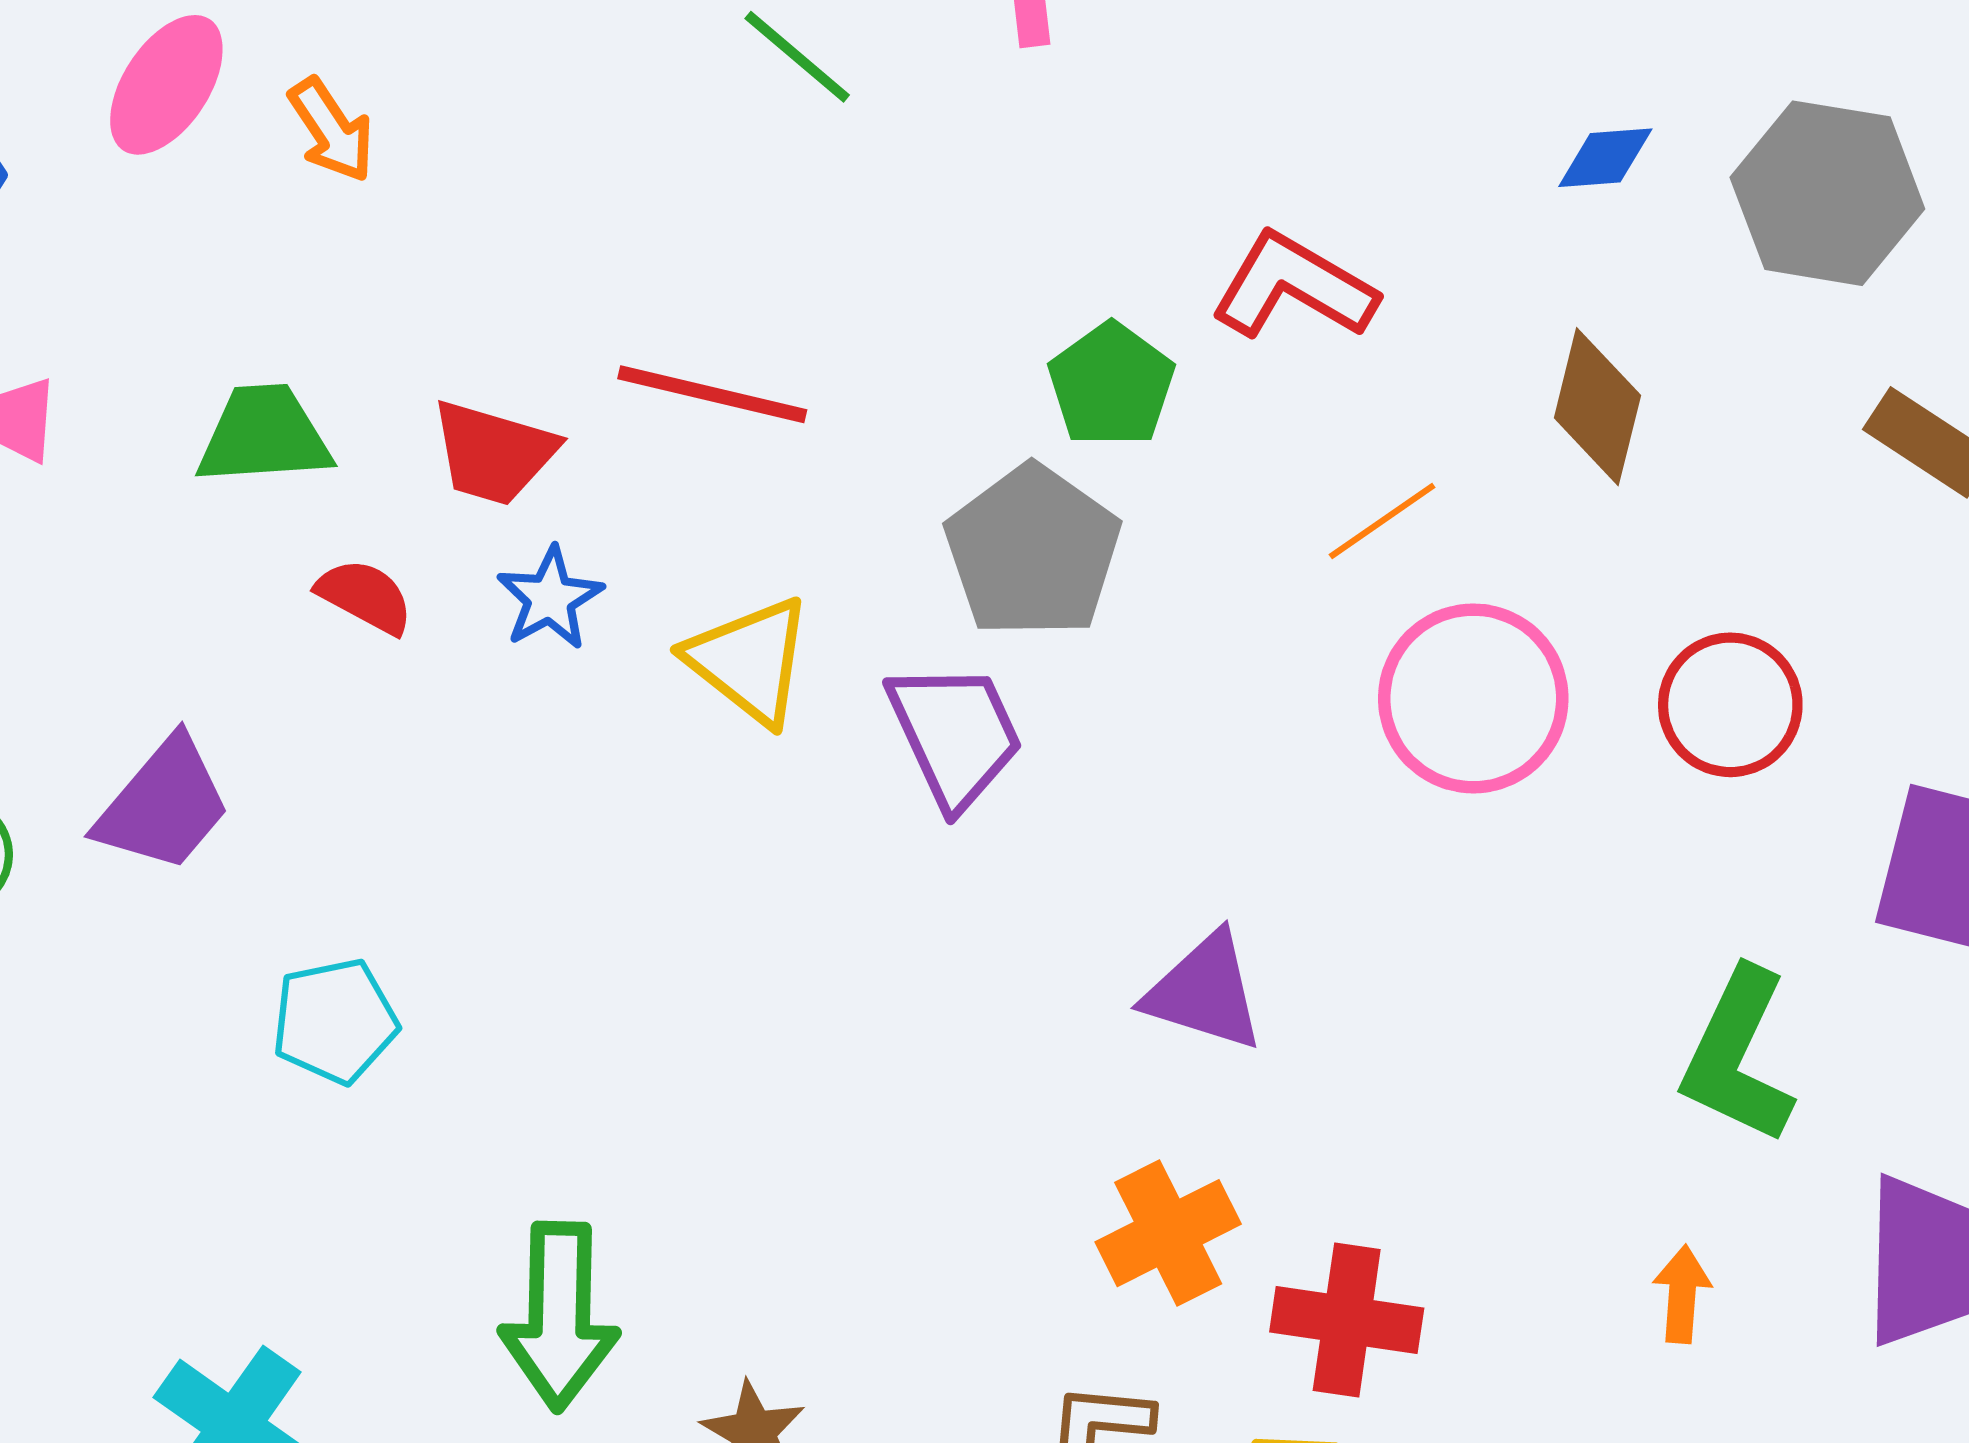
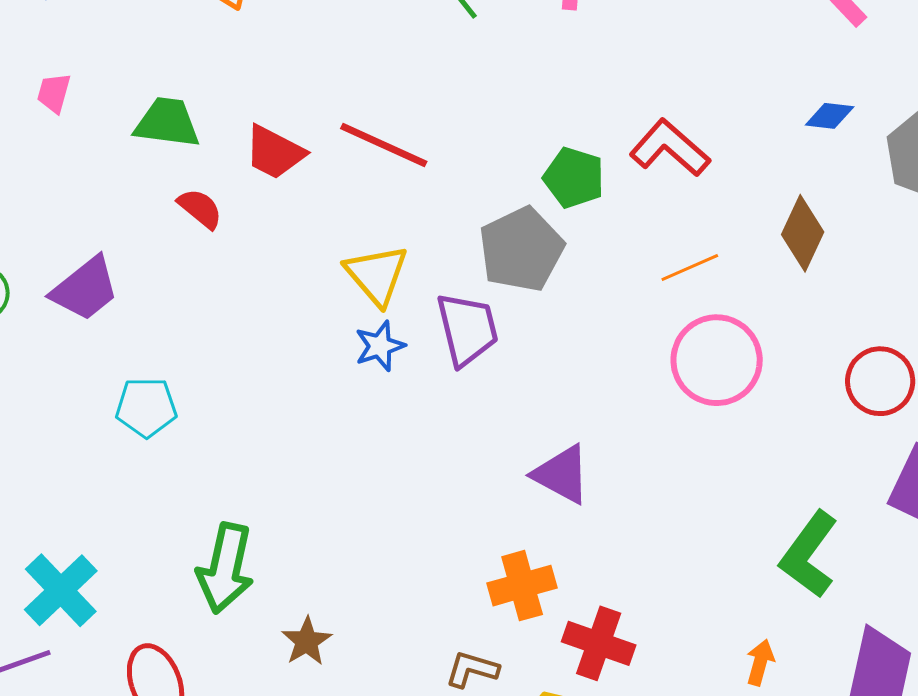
green pentagon: (1111, 385) -> (574, 178), turned -30
blue star: (550, 598) -> (380, 346), moved
red circle: (1730, 705) -> (880, 381), moved

